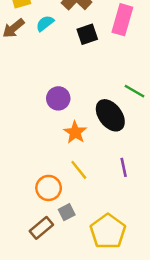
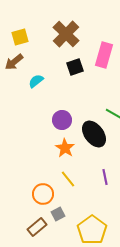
cyan semicircle: (45, 23) -> (36, 81), moved
purple circle: (58, 98) -> (62, 120), moved

